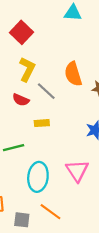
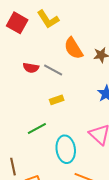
yellow L-shape: (27, 69) -> (48, 19), moved, turned 135
red semicircle: (21, 100) -> (31, 68), moved

